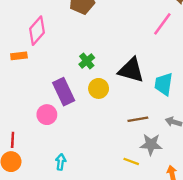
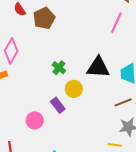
purple rectangle: (64, 92) -> (58, 105), moved, size x0.7
brown line: (138, 119) -> (123, 102), moved

